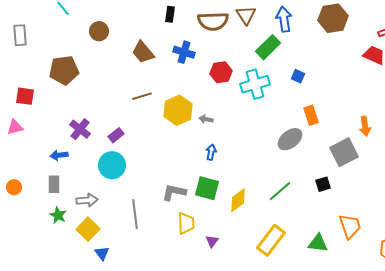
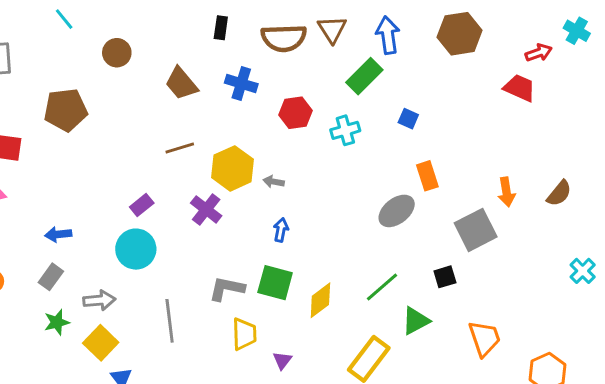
cyan cross: (255, 84) -> (345, 130), size x0.7
purple cross: (80, 129) -> (206, 209), moved
gray rectangle: (54, 184) -> (51, 277), turned 36
green star: (58, 215) -> (57, 322), turned 30
green triangle: (318, 243) -> (416, 321), moved, turned -35

